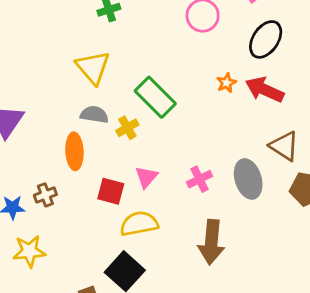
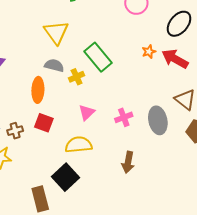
red square: (111, 191) -> (44, 123), moved
brown cross: (45, 195) -> (15, 131), moved
brown arrow: (211, 242) -> (128, 162), size x0.7

